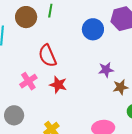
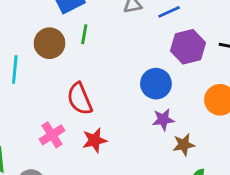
blue circle: (93, 29) -> (156, 84), moved
red star: (58, 85) -> (95, 140), turned -30

